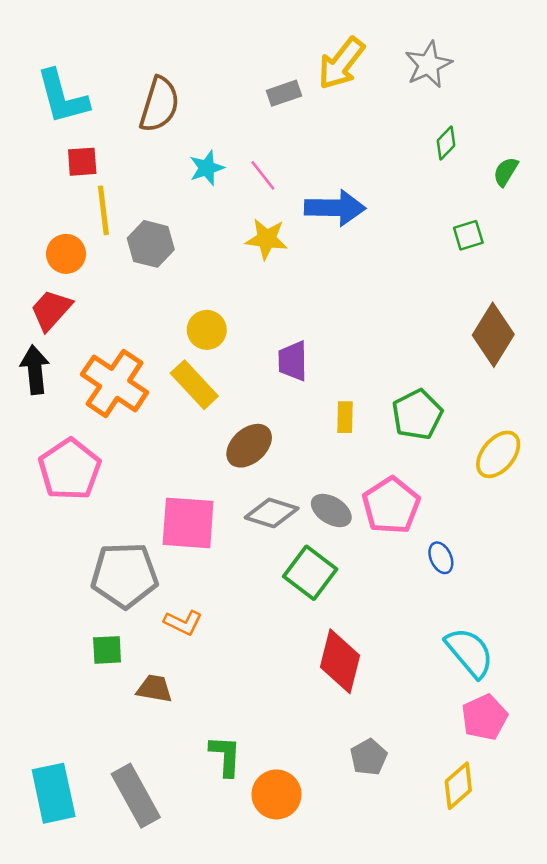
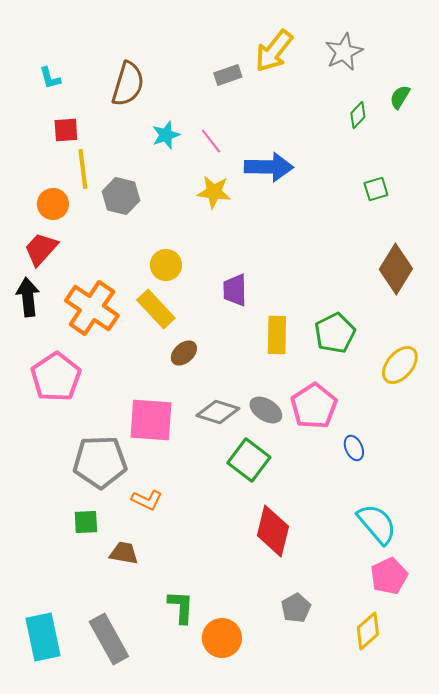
cyan L-shape: (62, 97) -> (50, 78), size x0.5
green semicircle: (506, 172) -> (400, 97), moved
yellow rectangle: (345, 417) -> (277, 335), size x1.5
brown ellipse: (249, 446) -> (184, 353), moved, size x0.7

